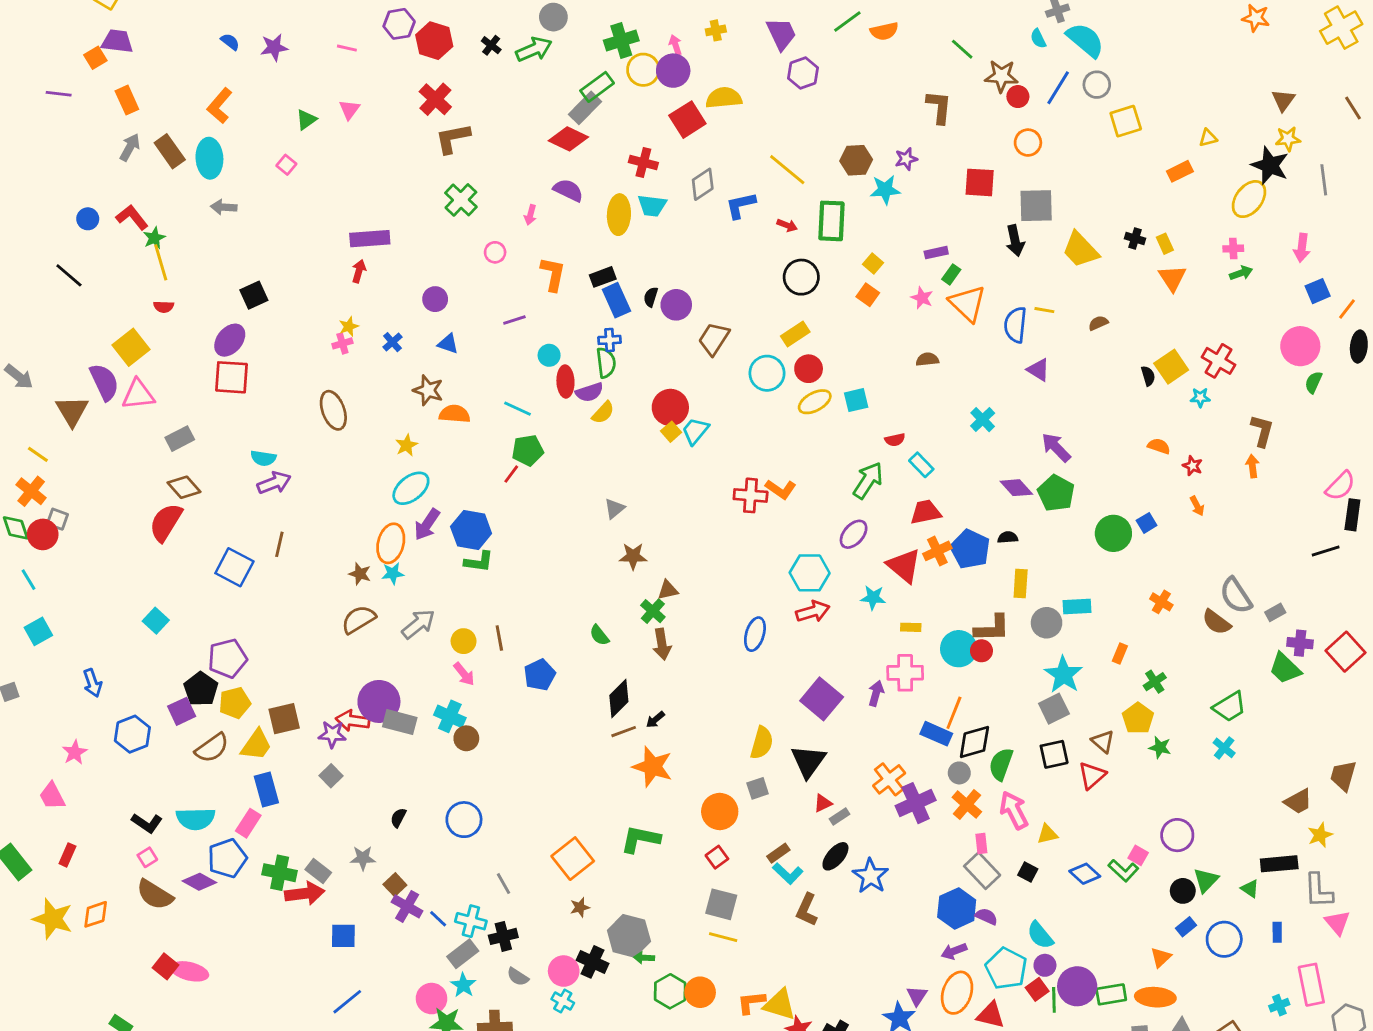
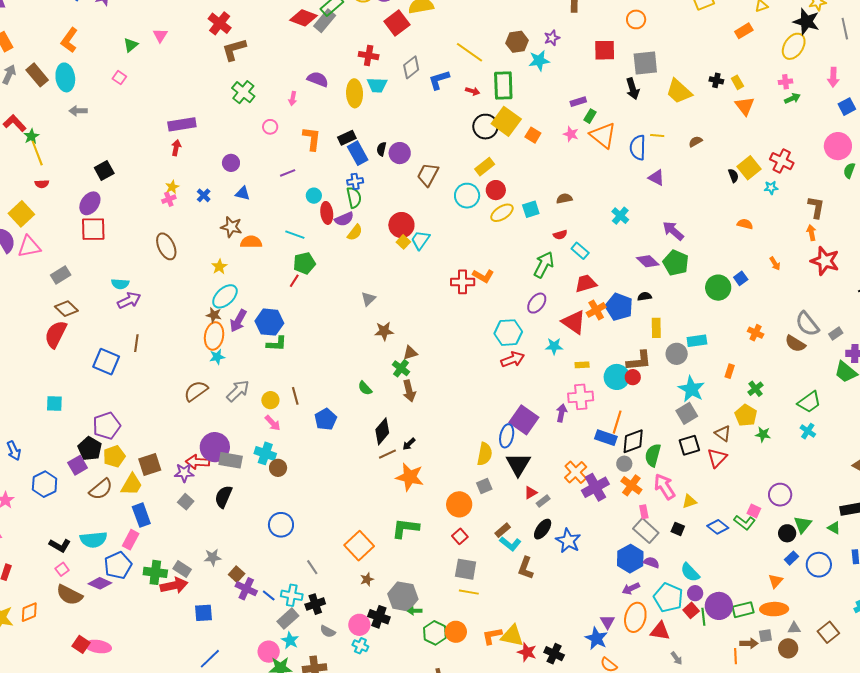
red diamond: (568, 139) -> (304, 18), moved
yellow square: (873, 264) -> (506, 121), moved, size x2.0
brown semicircle: (927, 359) -> (564, 198), moved
red star: (1193, 466) -> (825, 261), moved, size x2.0
brown star: (360, 574) -> (214, 315), moved
cyan square: (156, 621) -> (54, 403), turned -36
blue ellipse: (755, 634) -> (507, 436), moved
black semicircle: (398, 818) -> (223, 497), moved, size x1.6

